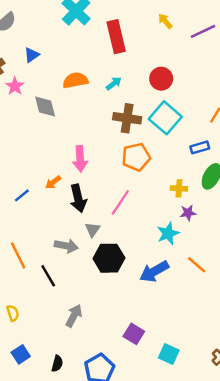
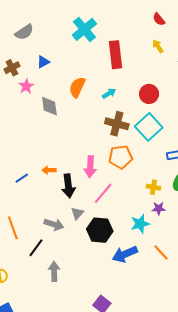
orange semicircle: (75, 80) -> (77, 87), turned -60
pink arrow: (80, 159) -> (90, 167), moved
orange arrow: (53, 182) -> (49, 170), turned 32
black hexagon: (109, 258) -> (100, 230), moved
black line: (48, 276) -> (36, 248), turned 60
gray arrow: (74, 316) -> (54, 271), moved, turned -36

